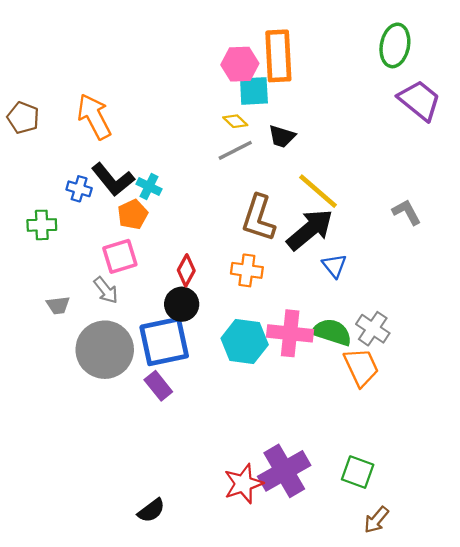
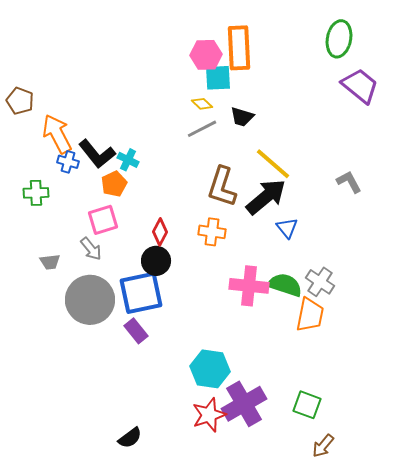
orange arrow: (94, 117) -> (57, 134), moved
cyan hexagon: (245, 341) -> (210, 369), moved
orange trapezoid: (361, 367) -> (310, 315), turned 36

